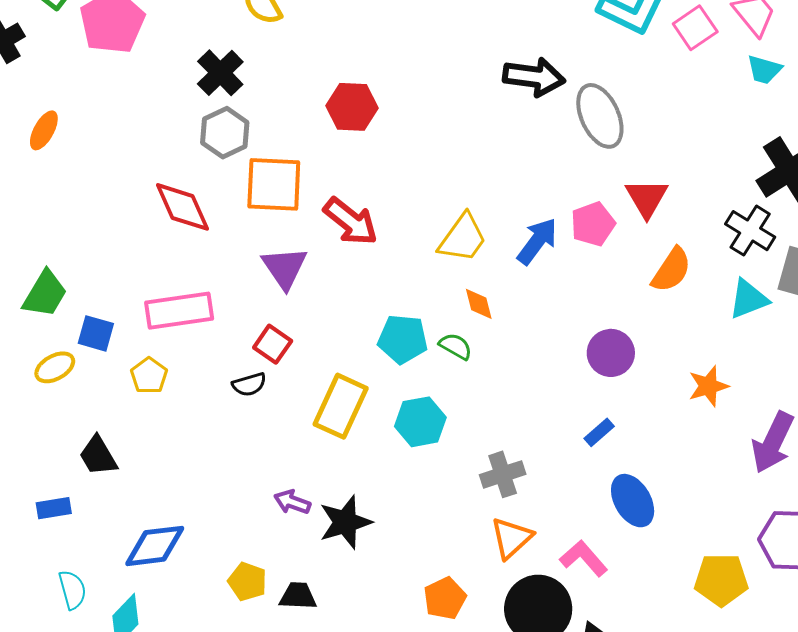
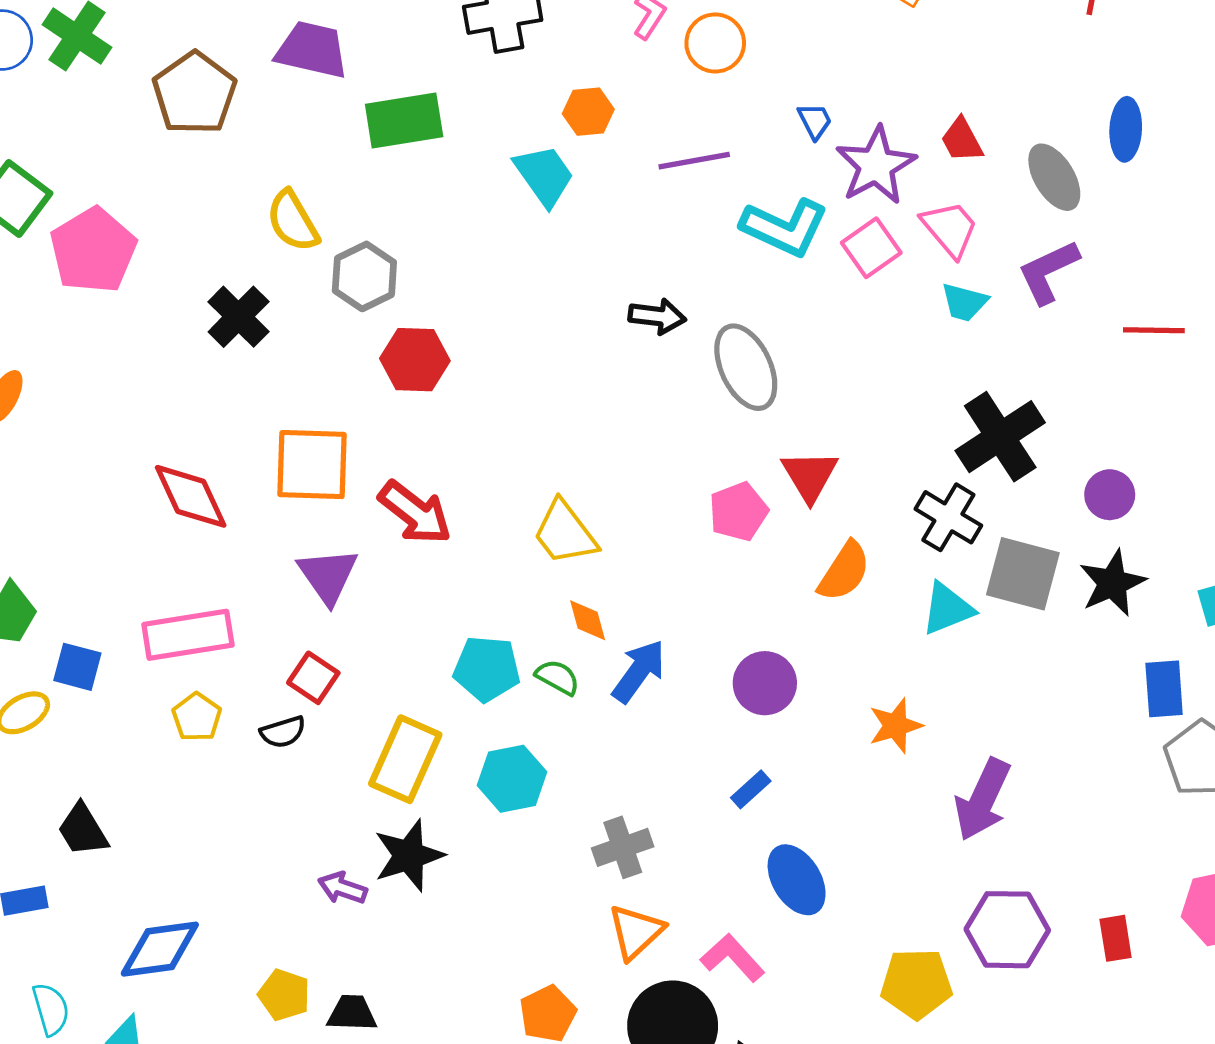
black arrow: (534, 77) -> (657, 316), size x0.7
gray hexagon: (225, 133) -> (364, 276), moved
yellow trapezoid: (463, 238) -> (565, 533), turned 108
blue arrow: (537, 241) -> (639, 671), moved
yellow pentagon: (149, 376) -> (197, 717), moved
black star: (345, 522) -> (409, 855), moved

